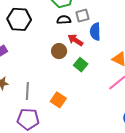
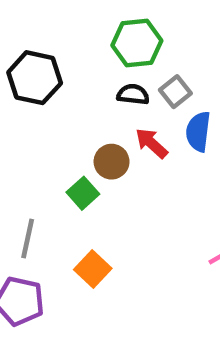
gray square: (82, 16) -> (175, 92), turned -32
green square: (81, 65) -> (83, 193), moved

